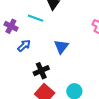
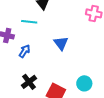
black cross: (41, 71) -> (29, 82), moved

